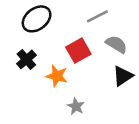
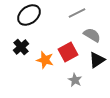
red square: (78, 51) -> (68, 52), moved
gray star: (76, 106) -> (75, 80), moved

